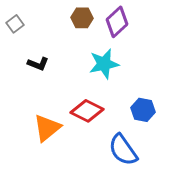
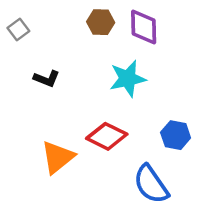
purple diamond: (117, 22) -> (144, 27), turned -48

